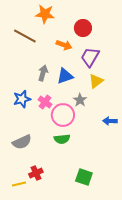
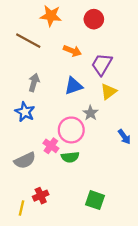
red circle: (83, 28) -> (94, 19), moved
gray arrow: (43, 73) -> (34, 82), moved
blue star: (22, 99) -> (25, 112), turned -30
pink cross: (45, 102) -> (51, 146), moved
blue arrow: (110, 121) -> (124, 137), turned -128
yellow line: (19, 184) -> (21, 208), turned -64

